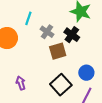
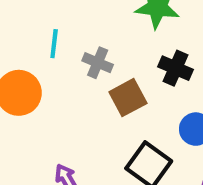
black cross: (72, 35) -> (175, 68), moved

